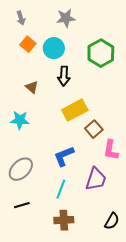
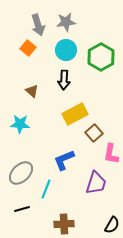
gray arrow: (21, 18) -> (38, 25), moved, size x1.5
cyan circle: (54, 48) -> (66, 50), moved
cyan line: (61, 189) -> (46, 189), moved

